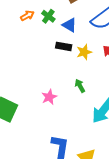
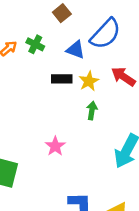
blue triangle: (69, 25) -> (75, 50), moved
green arrow: (80, 86) -> (92, 111), moved, turned 48

